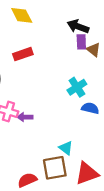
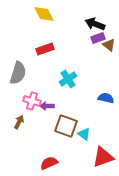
purple rectangle: (81, 42) -> (98, 38), turned 72
cyan cross: (77, 87) -> (68, 79), moved
brown square: (55, 168) -> (66, 126), moved, turned 30

